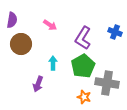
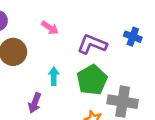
purple L-shape: (83, 38) -> (92, 44), turned 80

